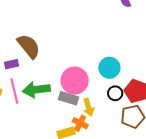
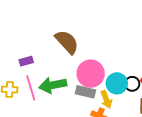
brown semicircle: (29, 46) -> (67, 42), moved
cyan circle: (109, 68) -> (117, 83), moved

